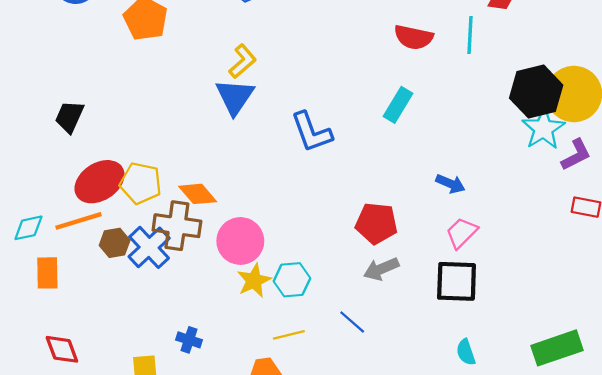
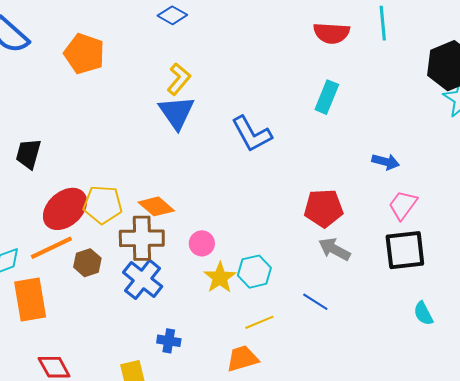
pink circle: (240, 241) -> (202, 243), size x0.6
blue cross: (149, 247) -> (143, 279), moved
gray arrow: (381, 269) -> (334, 249), turned 60
orange rectangle: (47, 273) -> (30, 300), size x1.4

